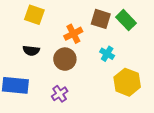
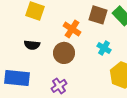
orange cross: (73, 34) -> (72, 29), turned -30

